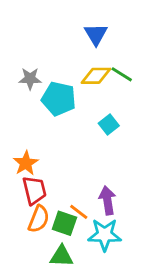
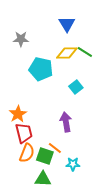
gray star: (30, 79) -> (21, 39), moved
purple arrow: (107, 200) -> (66, 122), moved
cyan star: (105, 235) -> (73, 164), size x0.6

